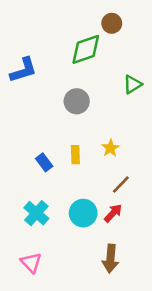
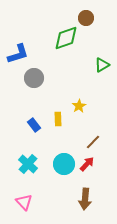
gray circle: (77, 101) -> (34, 78), moved
yellow star: (110, 148) -> (79, 106), moved

